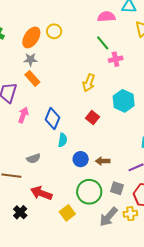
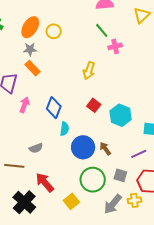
yellow circle: (54, 31) -> (54, 31), moved
cyan hexagon: (124, 101) -> (121, 115), moved
blue circle: (81, 159) -> (83, 147), size x1.5
brown arrow: (103, 161) -> (105, 149), turned 56
red arrow: (41, 193) -> (45, 182), turned 30
black cross: (20, 212) -> (24, 202), size x1.6

